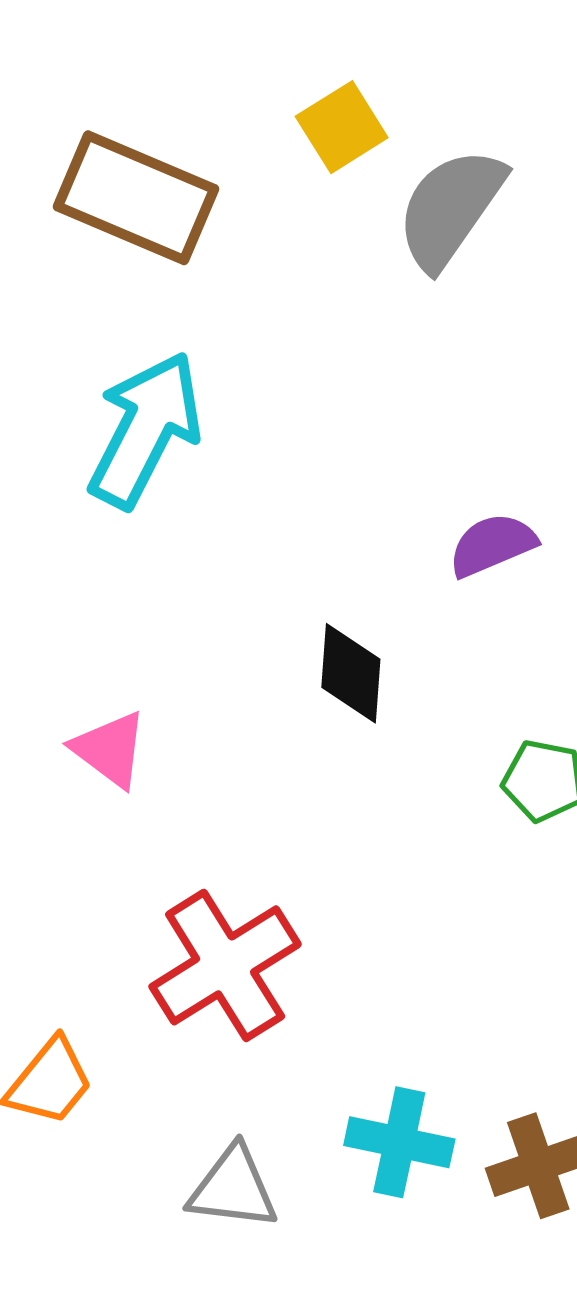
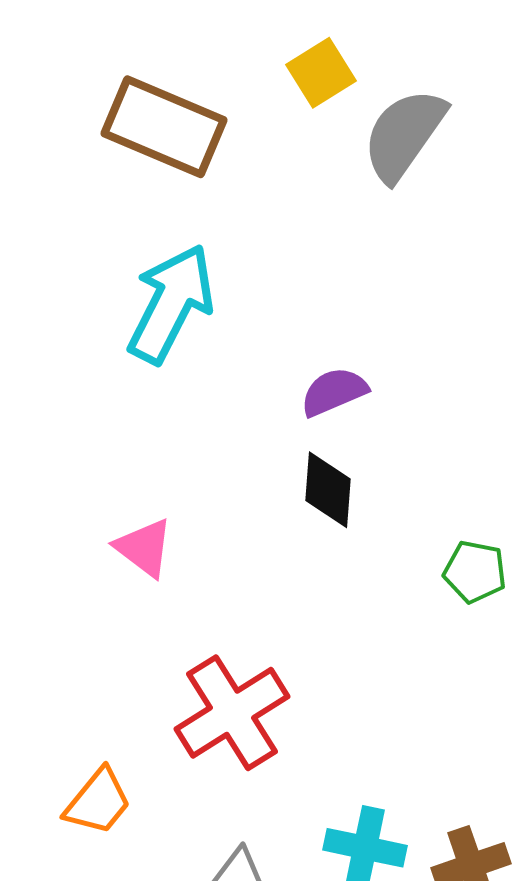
purple semicircle: (492, 545) -> (334, 392), moved

